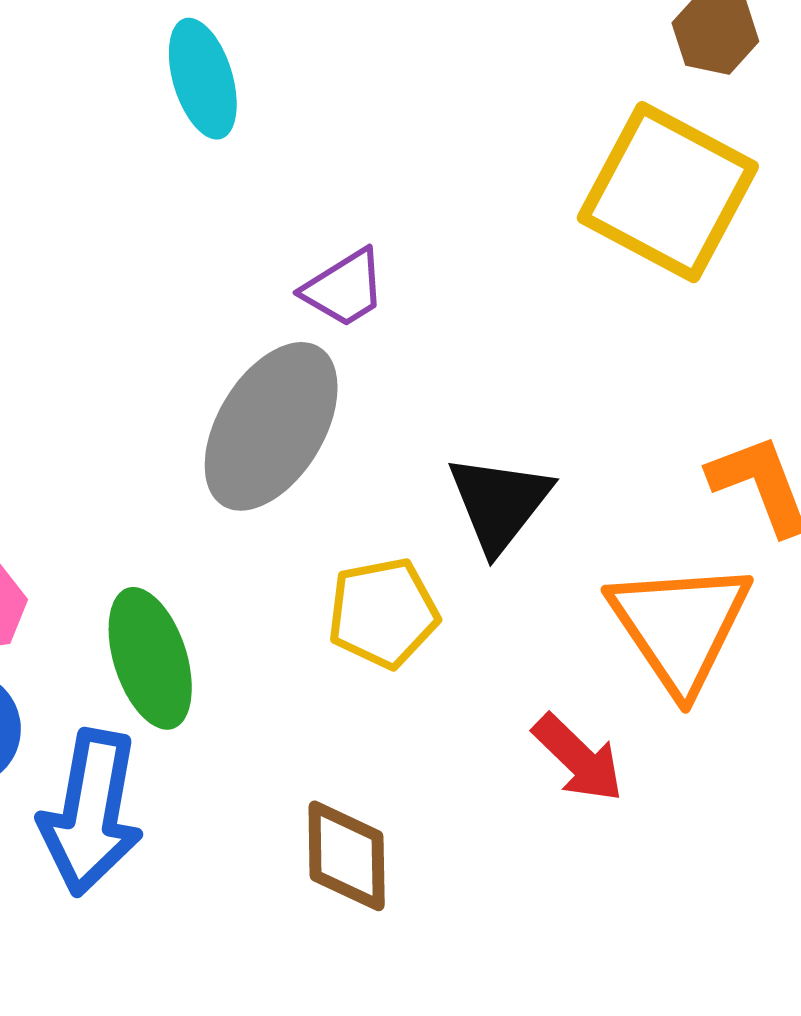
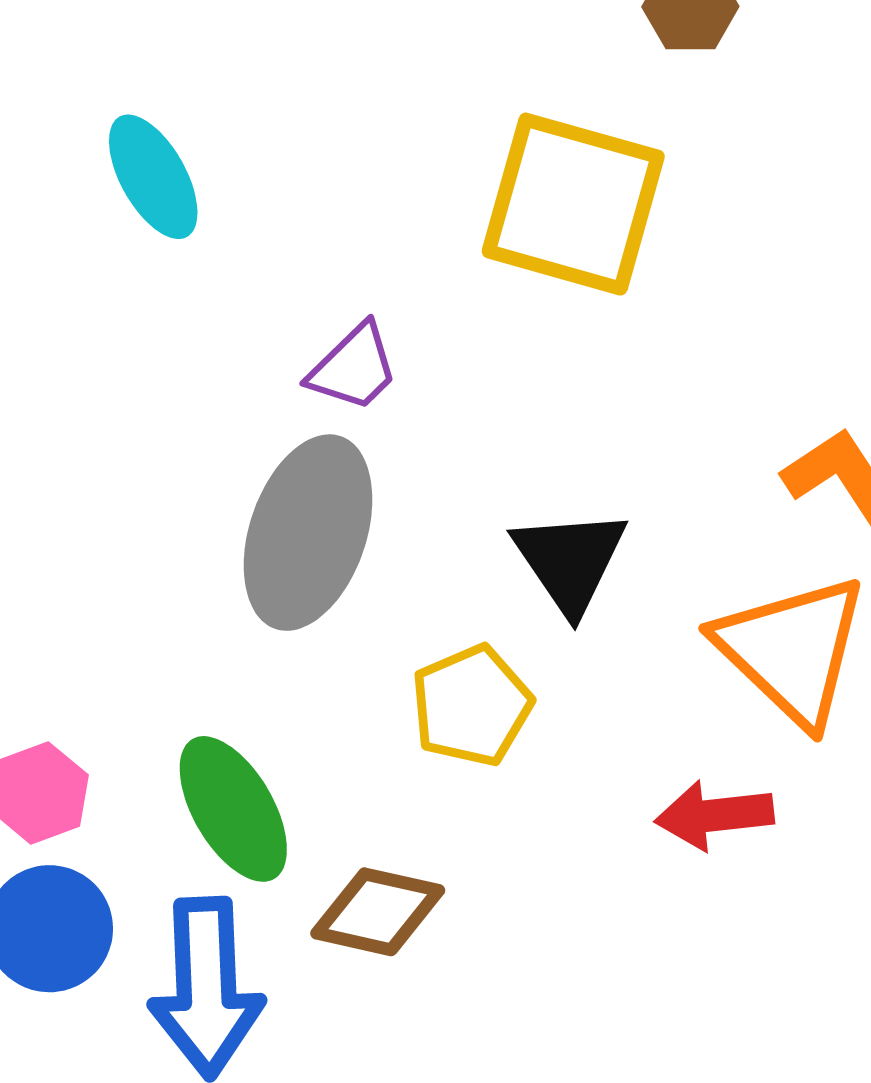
yellow square: (668, 192) -> (573, 204), moved
red arrow: (578, 758) -> (714, 815), turned 142
brown diamond: (347, 856) -> (378, 912), moved, turned -64

